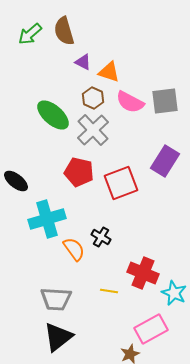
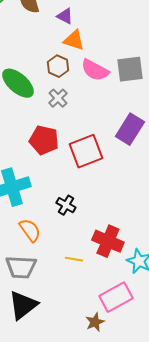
purple triangle: (83, 62) -> (65, 16), moved
gray cross: (93, 130) -> (58, 98), size x0.6
orange semicircle: (74, 249) -> (30, 230), moved

